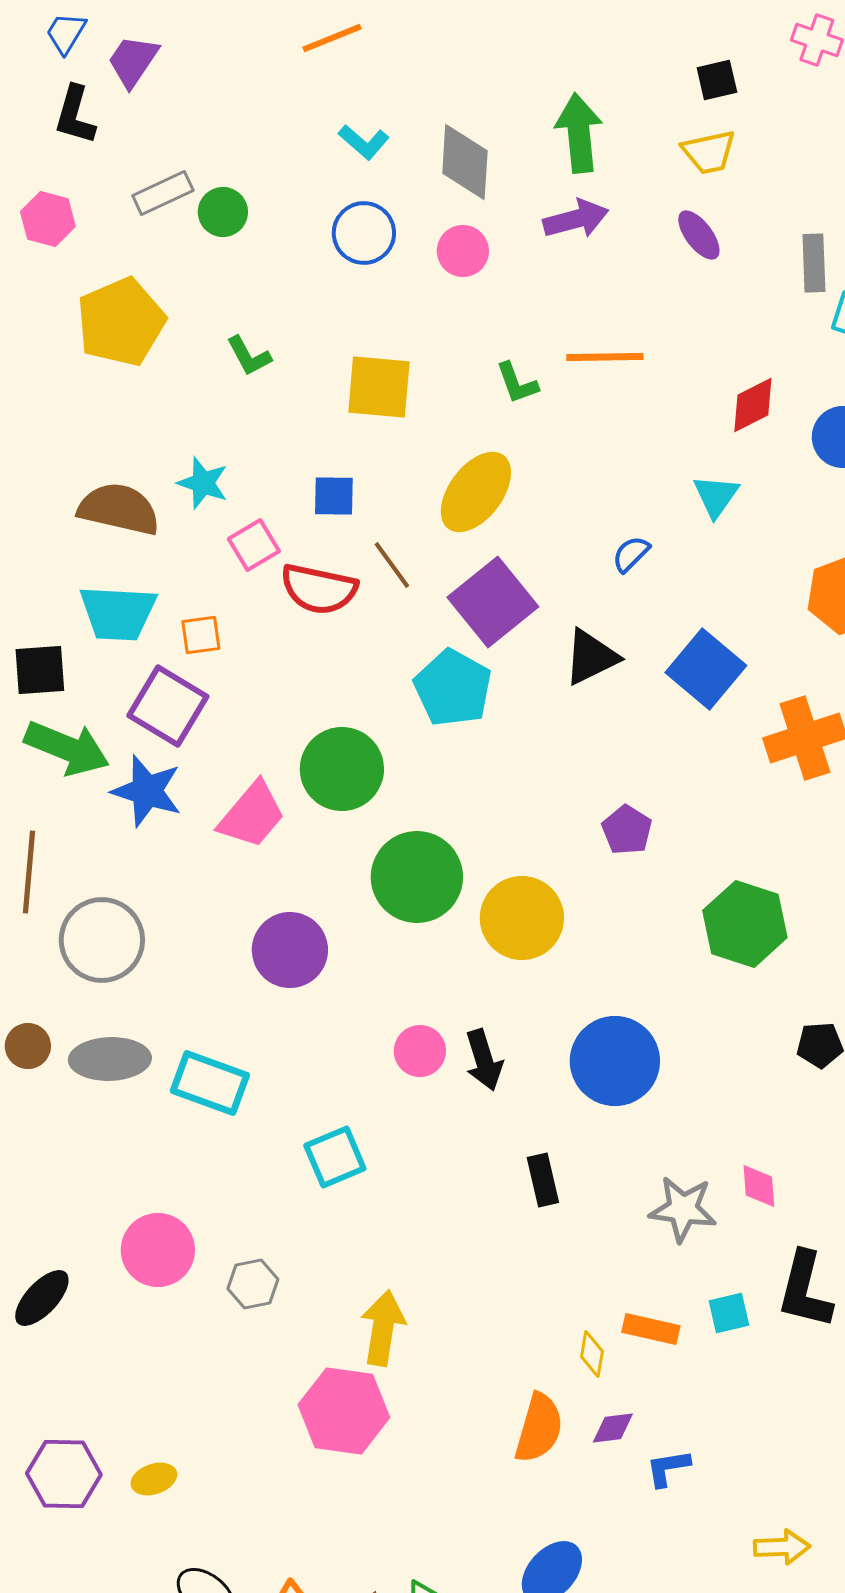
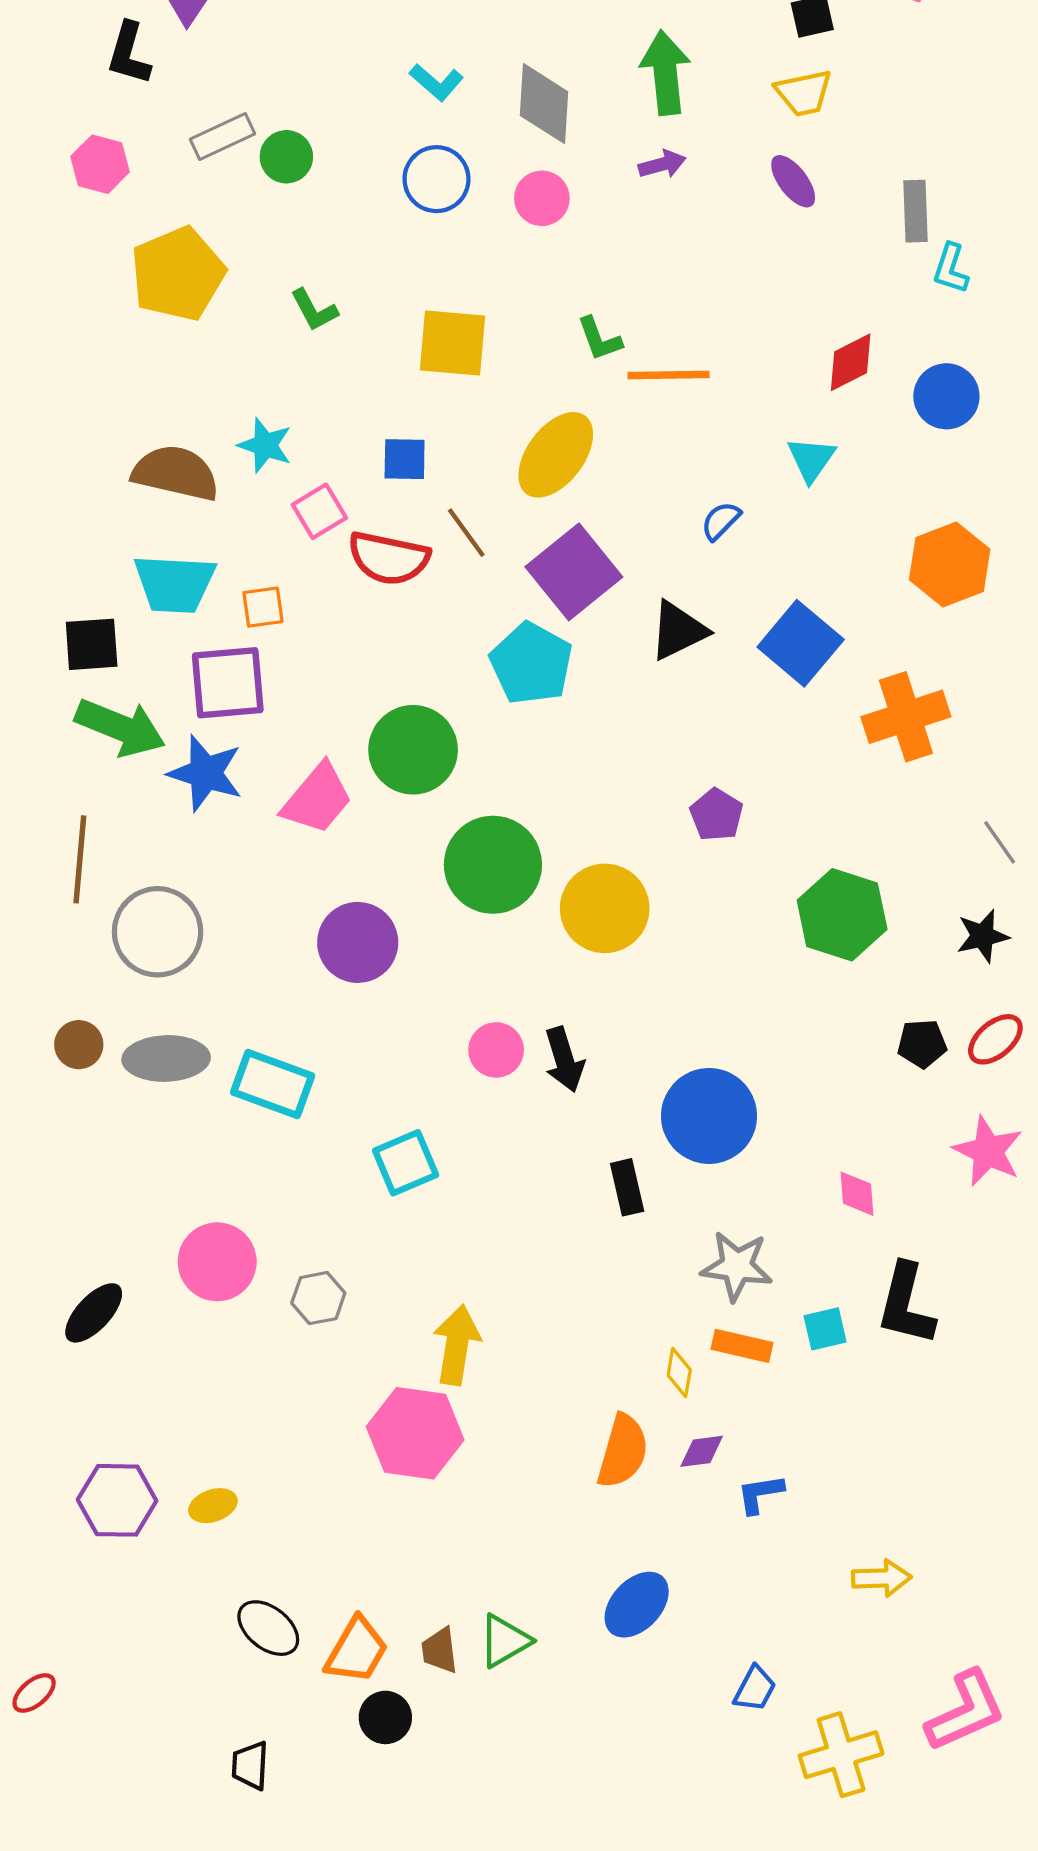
purple arrow: (576, 219) -> (662, 164), size x0.7
orange line: (605, 357) -> (669, 375), moved
purple square: (168, 706) -> (228, 683), turned -36
blue circle: (615, 1061) -> (709, 1116), moved
gray star: (683, 1209) -> (737, 1266), moved

